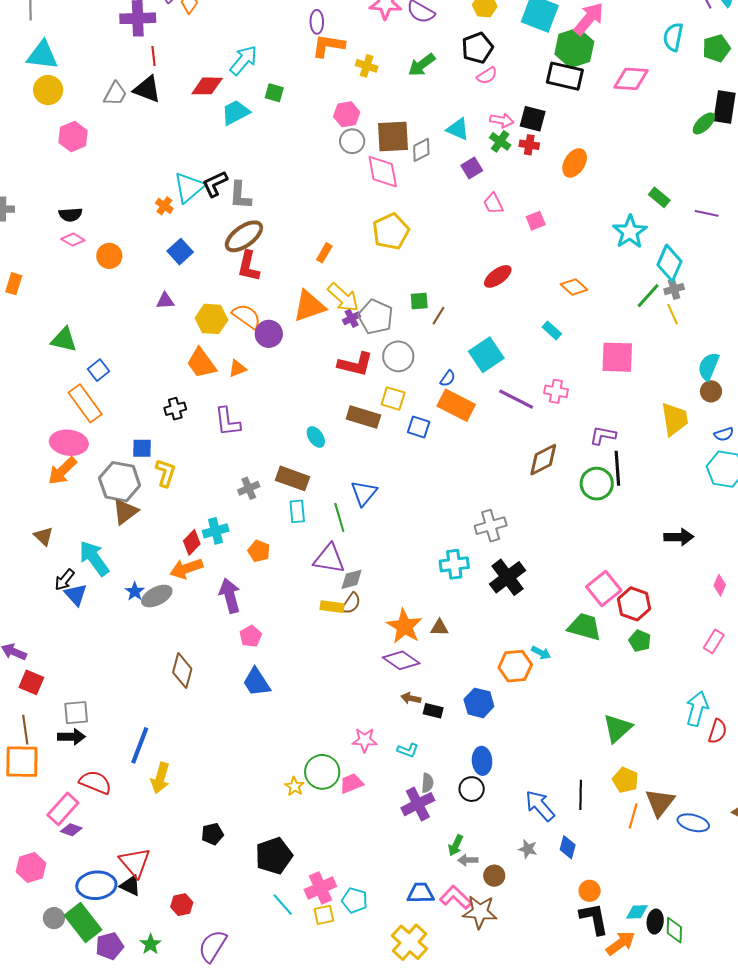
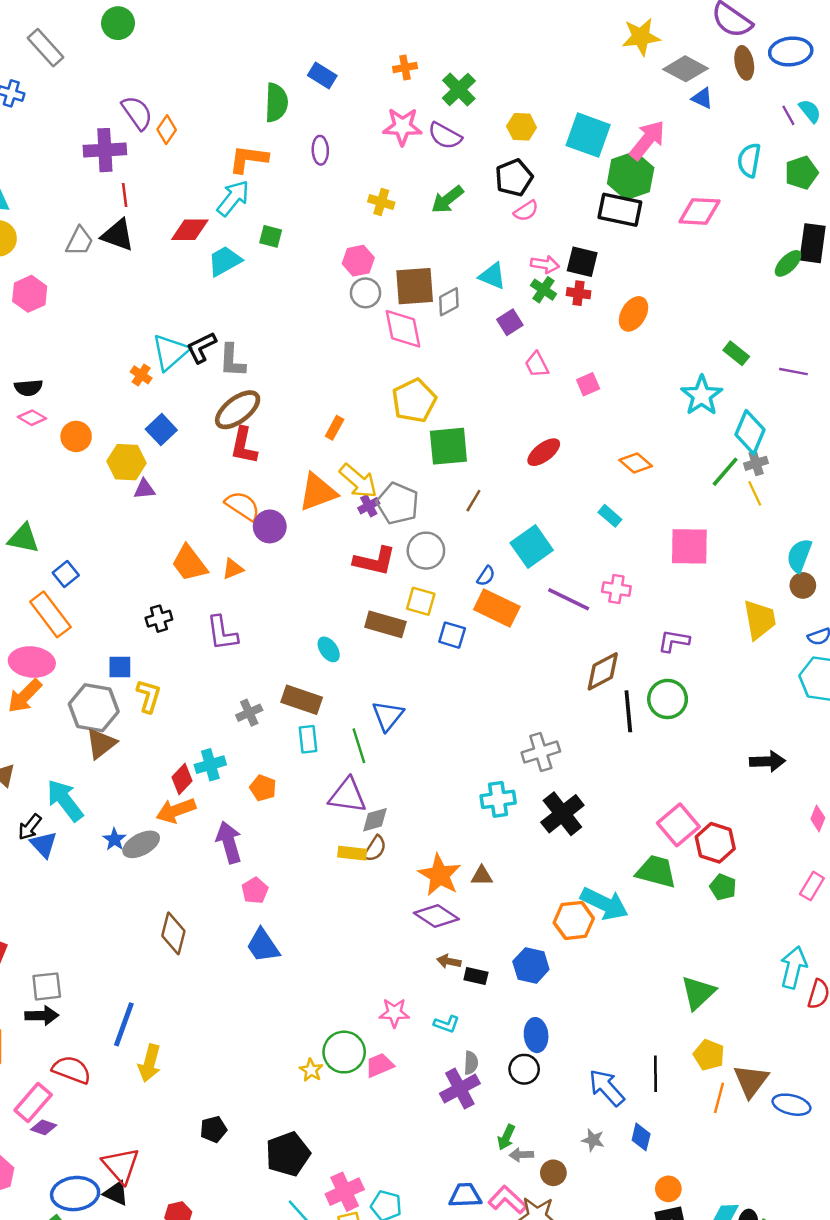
orange L-shape: (328, 46) -> (248, 159), moved
green square: (419, 301) -> (448, 446), moved, size x1.8
yellow hexagon: (212, 319) -> (126, 462), moved
black line: (617, 468) -> (628, 711), moved
cyan arrow: (541, 653) -> (604, 904), size x2.0

